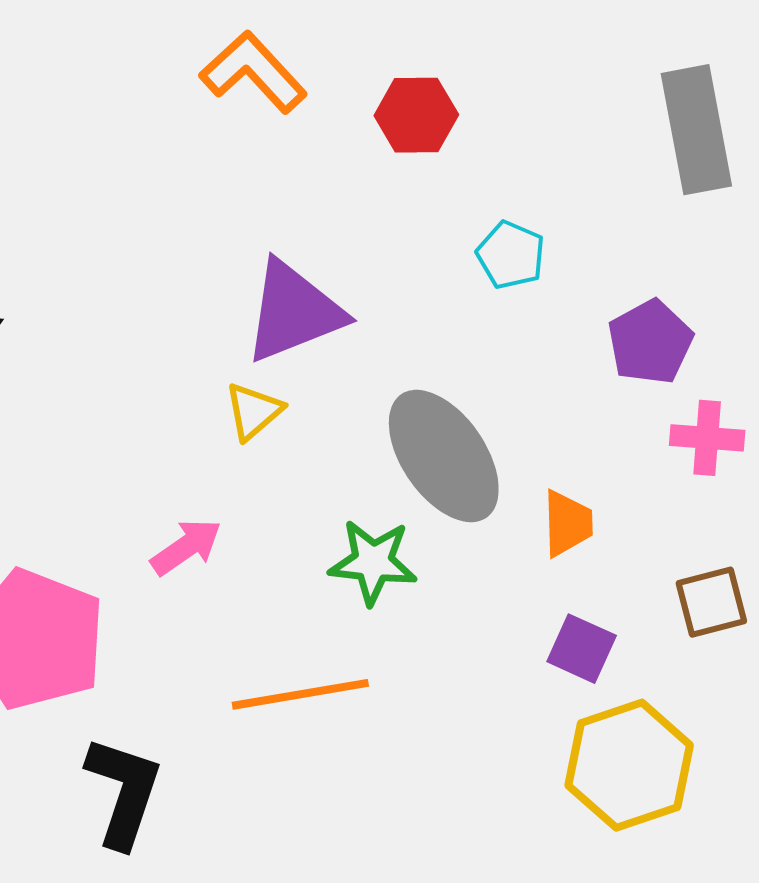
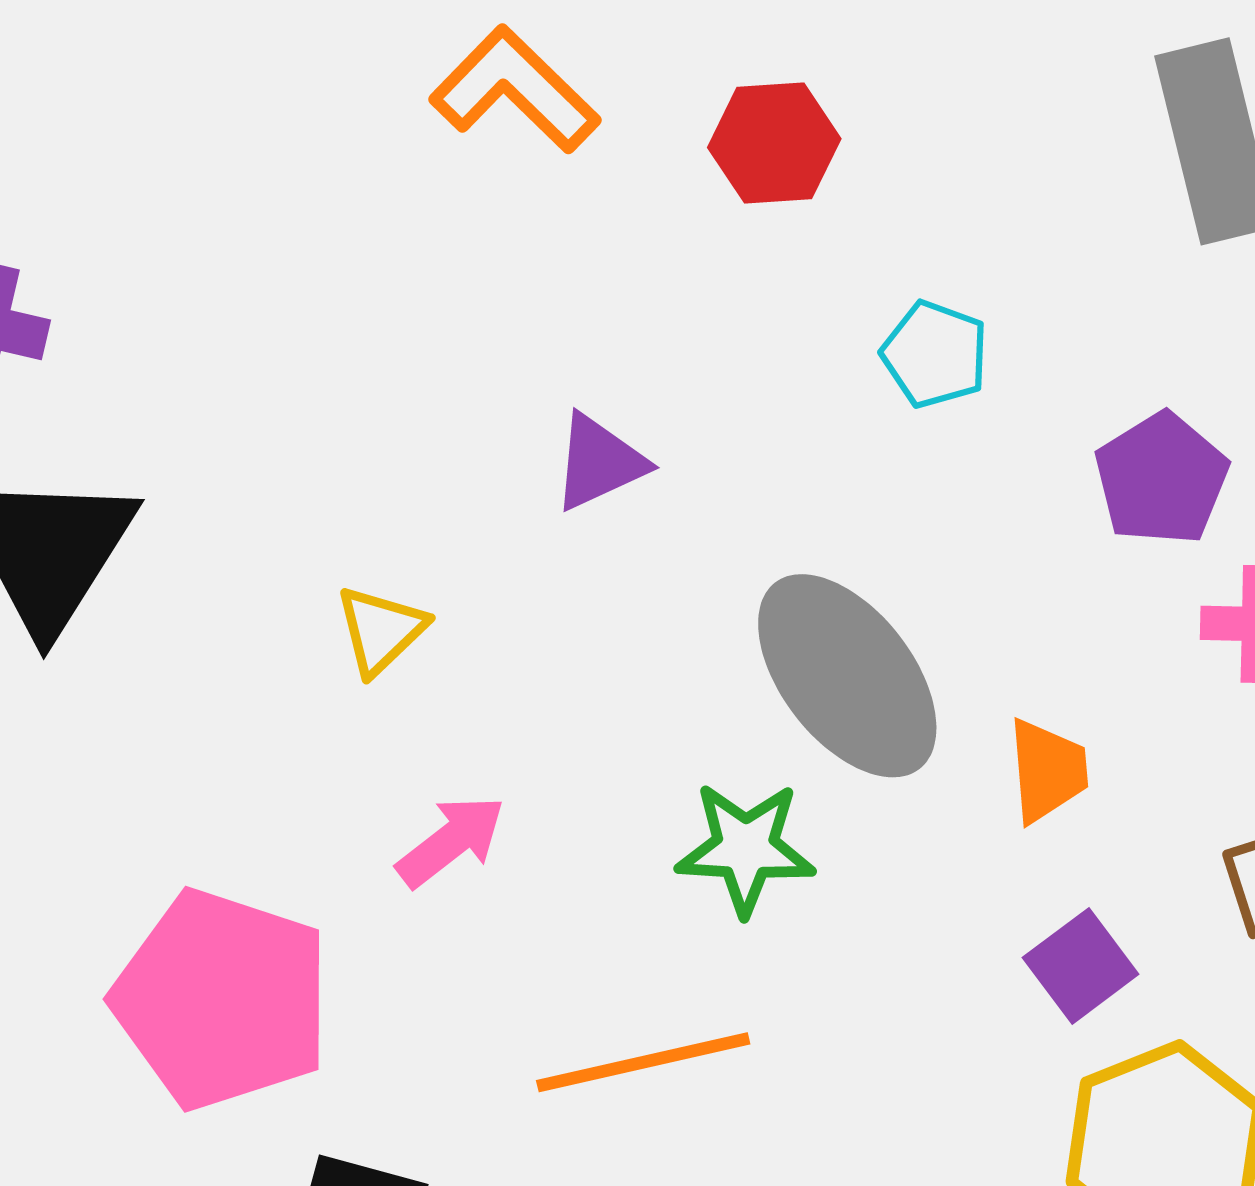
purple triangle: (294, 312) -> (599, 462), size x0.6
yellow triangle: (253, 411) -> (381, 630), moved
purple square: (582, 649) -> (1081, 966), turned 32

